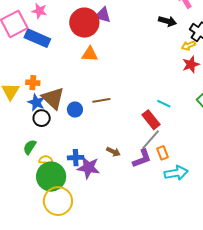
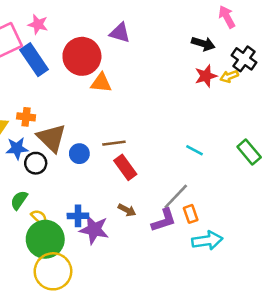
red circle: (84, 23) -> (82, 56), moved
blue rectangle: (37, 38) -> (34, 60), turned 30
red star: (191, 64) -> (206, 76), moved
blue star: (36, 102) -> (17, 148), moved, turned -30
red rectangle: (151, 120) -> (125, 167), moved
yellow semicircle: (46, 160) -> (39, 217), turned 40

